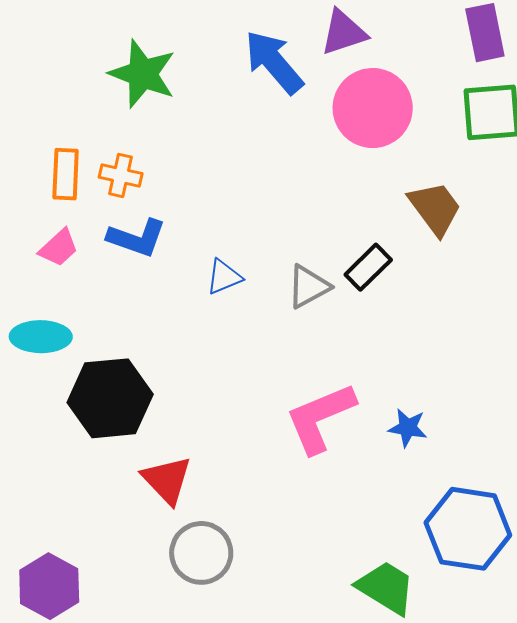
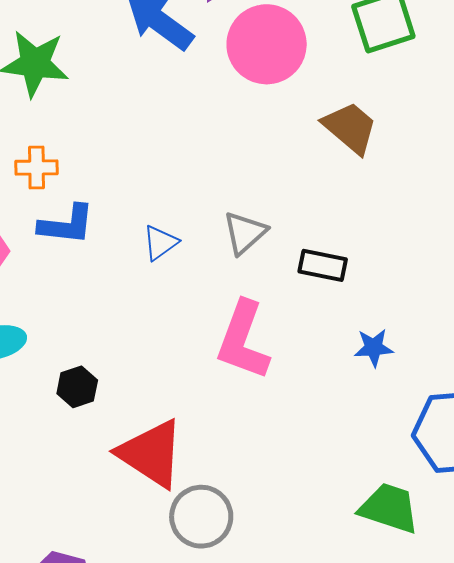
black rectangle: (368, 267) -> (323, 265), moved, turned 69
black hexagon: (110, 398) -> (77, 387), size x0.5
pink L-shape: (320, 418) -> (243, 340), moved, turned -34
red triangle: (167, 480) -> (151, 453), size x1.4

